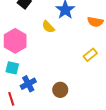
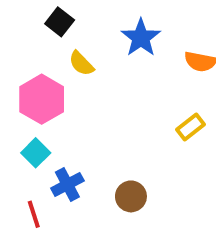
yellow semicircle: (48, 27) -> (81, 63), moved
cyan square: (12, 68) -> (36, 153), turned 32

